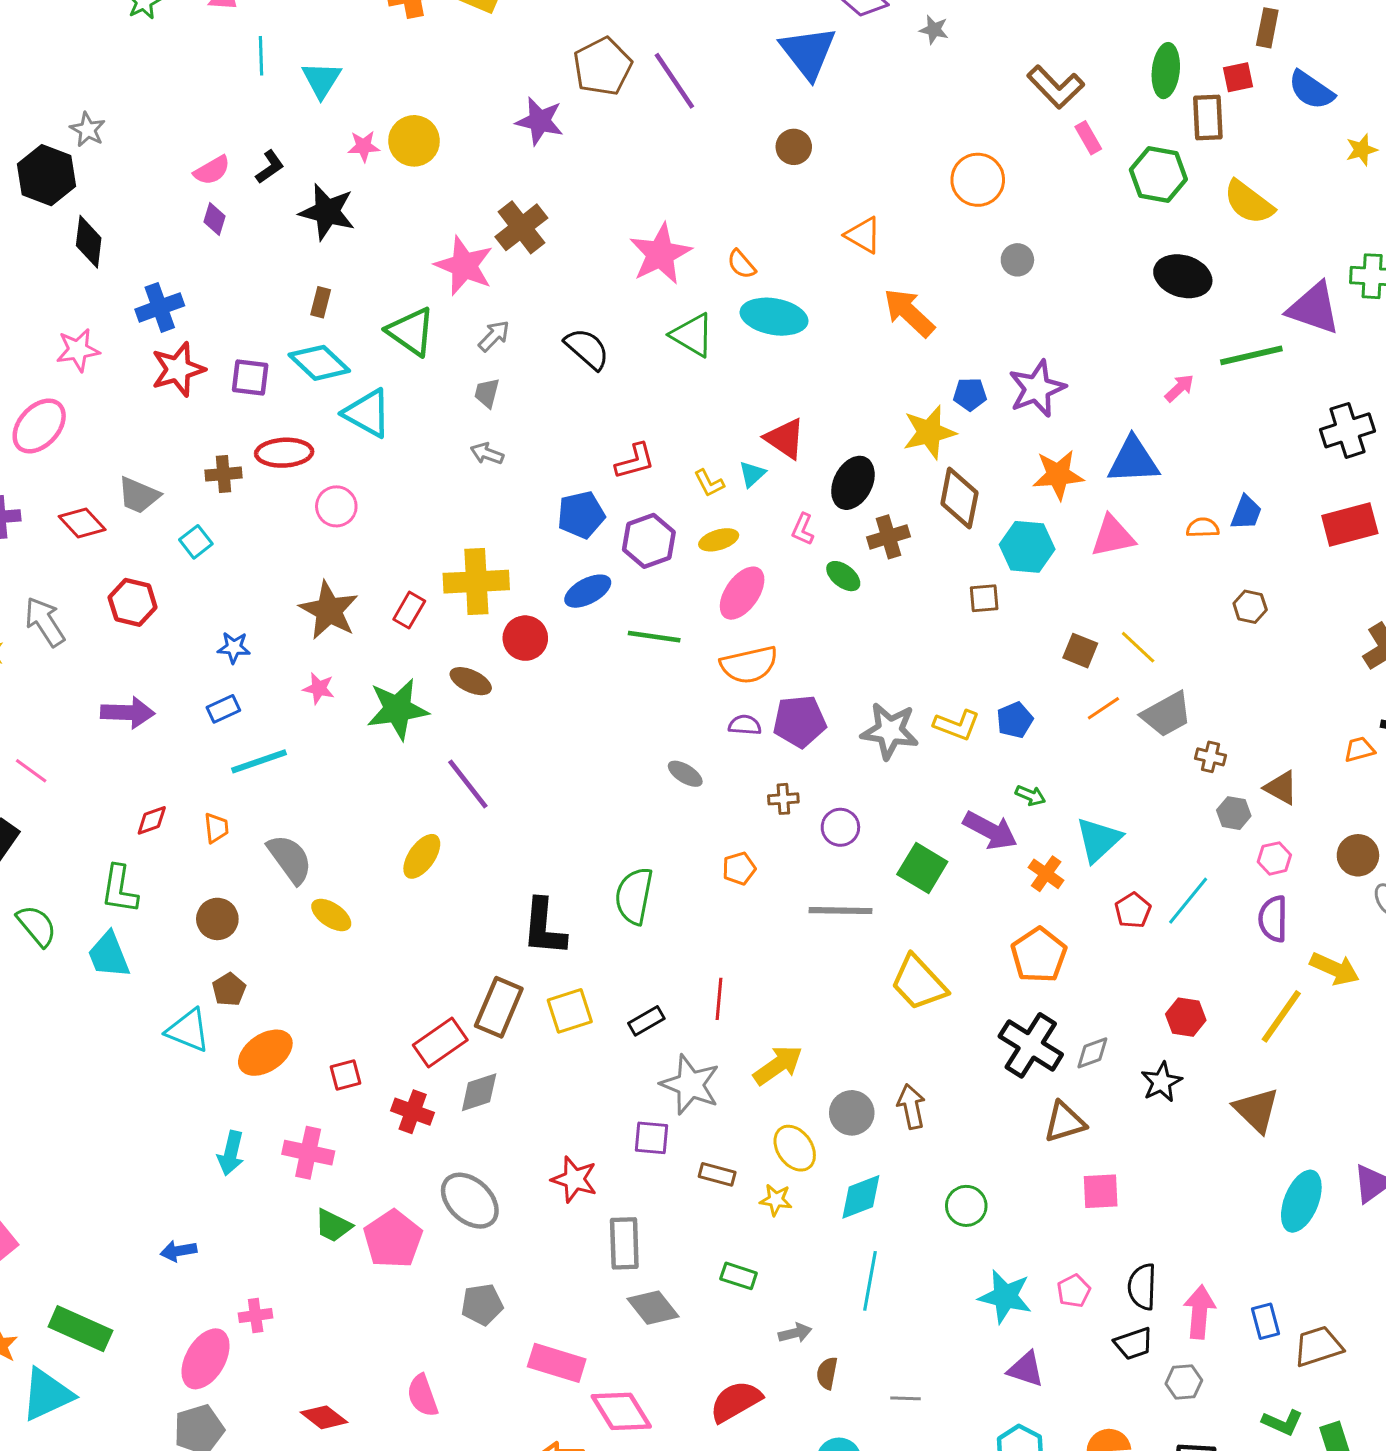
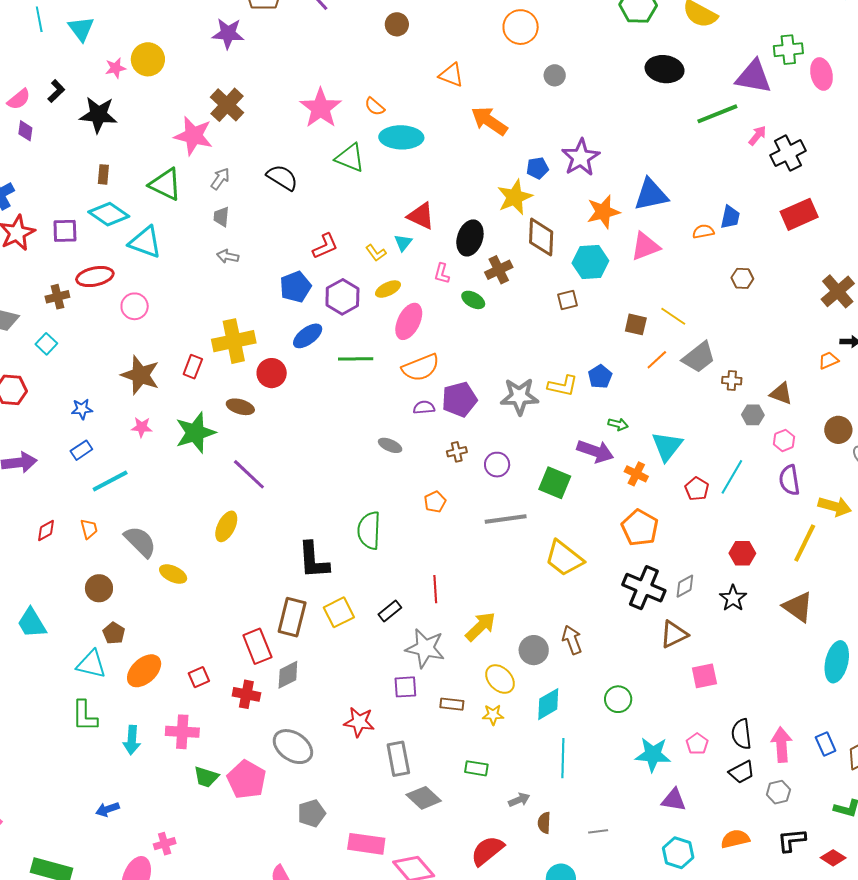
pink arrow: (1179, 388) -> (757, 136), moved
green L-shape: (120, 889) -> (85, 716), moved
red rectangle: (440, 1042) -> (257, 646), turned -68

